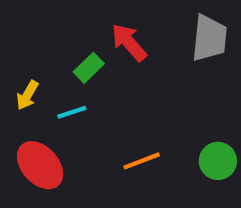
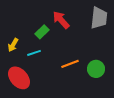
orange line: (142, 161) -> (70, 64), moved
green circle: (218, 161) -> (96, 69), moved

